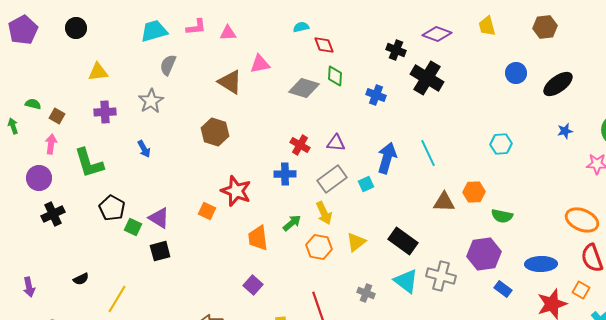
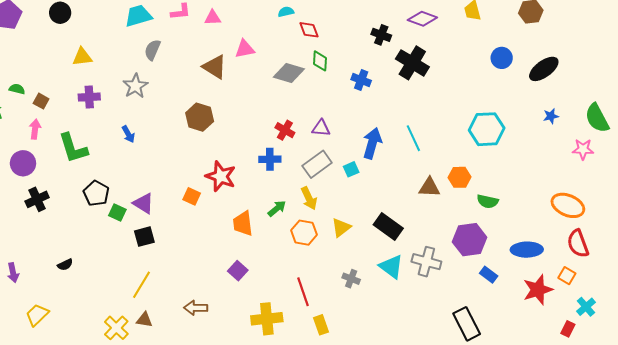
cyan hexagon: (501, 144) -> (487, 129), size x1.6
yellow line: (117, 299) -> (141, 285), moved

